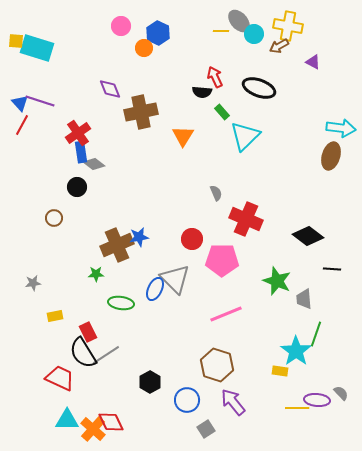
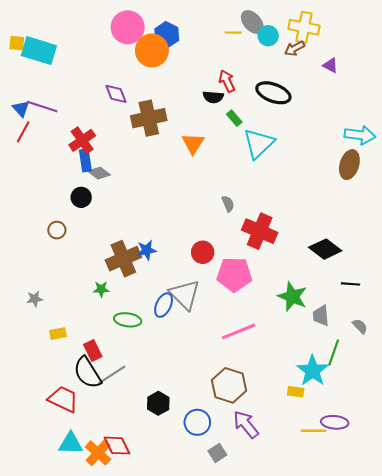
pink circle: (121, 26) -> (128, 27), size x1.6
orange circle: (144, 48) -> (152, 51), size x1.8
gray semicircle: (341, 393) -> (360, 326), moved

